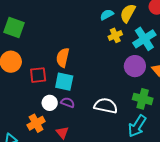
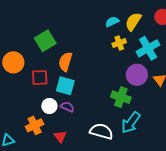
green square: (14, 28) -> (45, 41), moved, turned 35
green cross: (143, 99) -> (121, 97), moved
white semicircle: (106, 106) -> (101, 131), moved
cyan arrow: (137, 126) -> (131, 123), moved

